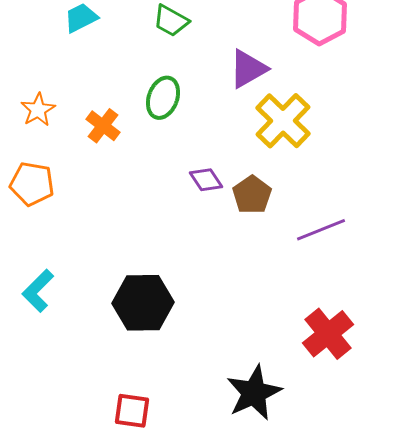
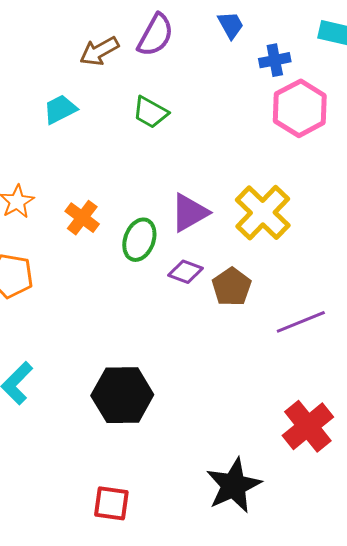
purple triangle: (248, 69) -> (190, 213), moved
green ellipse: (163, 98) -> (139, 240), moved
purple diamond: (206, 180) -> (186, 272), turned -36

